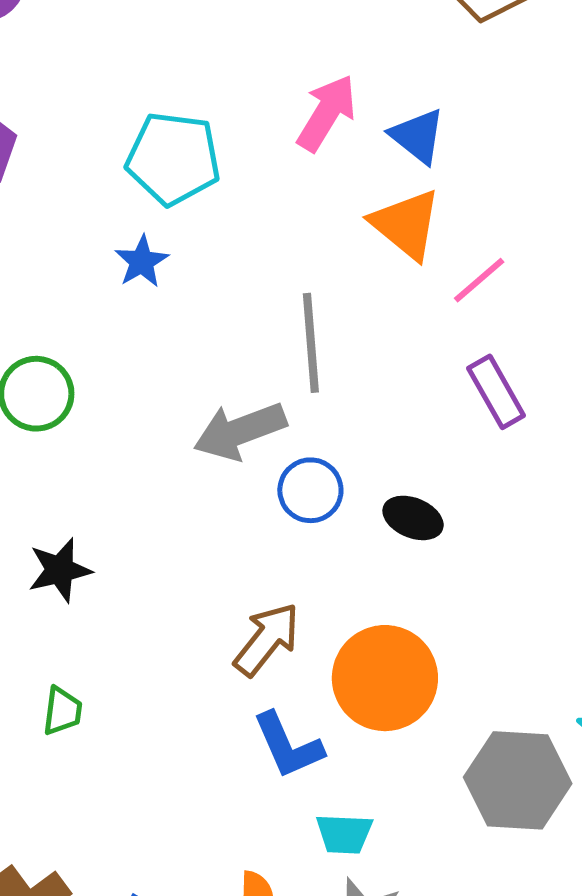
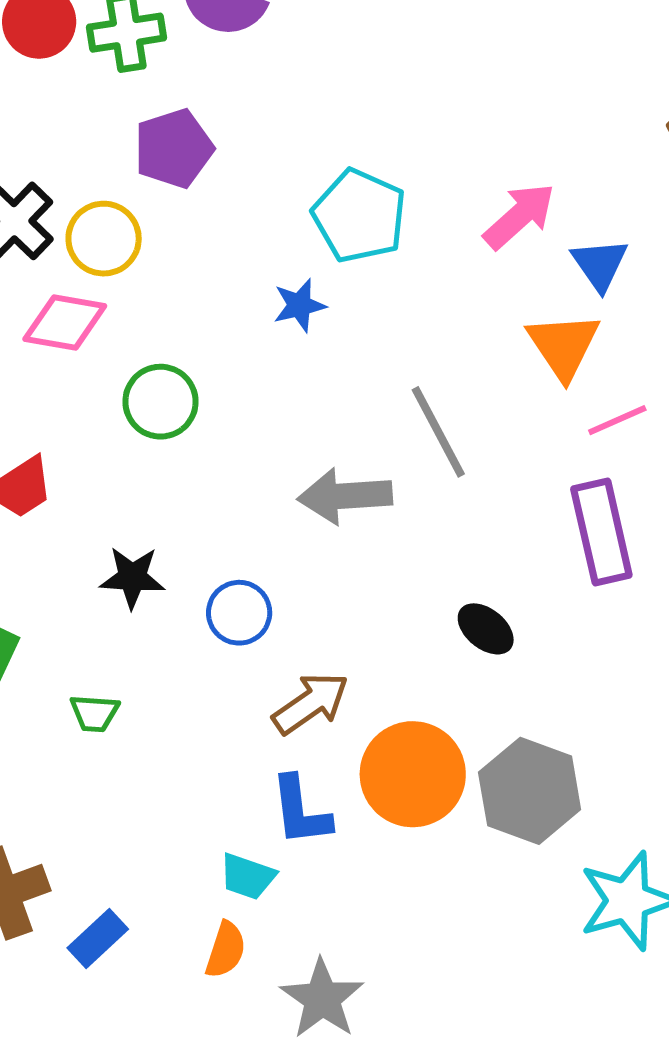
gray line: (311, 343) -> (438, 432), turned -40
purple rectangle: (496, 392) -> (601, 532), size x1.4
blue circle: (310, 490) -> (239, 613), moved
green trapezoid: (62, 711) -> (94, 713), turned 70
gray hexagon: (518, 780) -> (530, 791), moved
cyan trapezoid: (344, 834) -> (248, 876), moved

